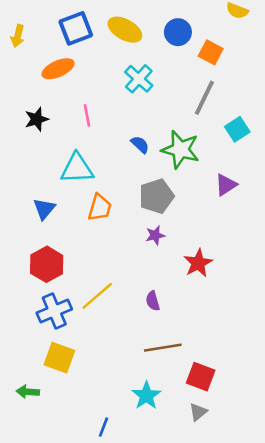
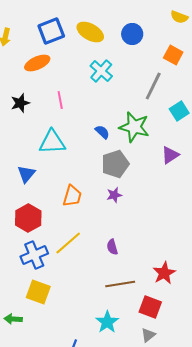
orange square: (211, 52) -> (173, 55), moved
blue semicircle: (140, 144) -> (102, 132), moved
orange trapezoid: (100, 208) -> (72, 196), moved
red star: (198, 263) -> (164, 273), moved

